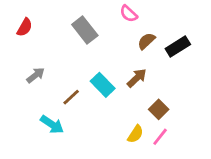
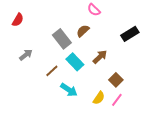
gray rectangle: (85, 30) -> (62, 39), moved
brown semicircle: (146, 41) -> (83, 31), moved
cyan arrow: (52, 124) -> (69, 90), moved

